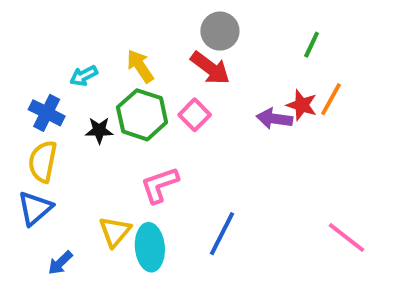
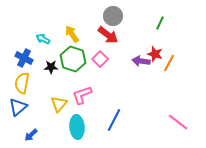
cyan arrow: (84, 76) -> (43, 39), turned 56
orange line: (331, 99) -> (169, 63), moved
yellow triangle: (115, 232) -> (59, 104), moved

